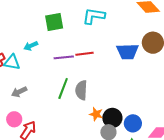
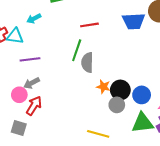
purple line: (64, 57) -> (30, 59), moved
green line: (63, 89) -> (77, 50), moved
gray arrow: (19, 92) -> (32, 83), moved

